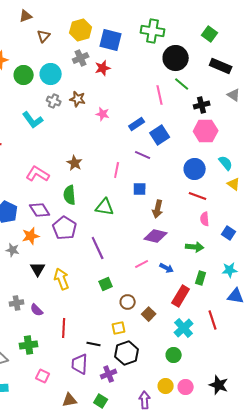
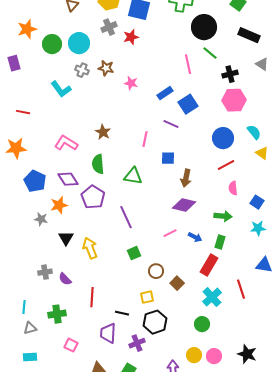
red line: (198, 196) -> (226, 165), turned -48
cyan star: (230, 270) -> (258, 228), moved
green rectangle: (201, 278) -> (220, 242), moved

